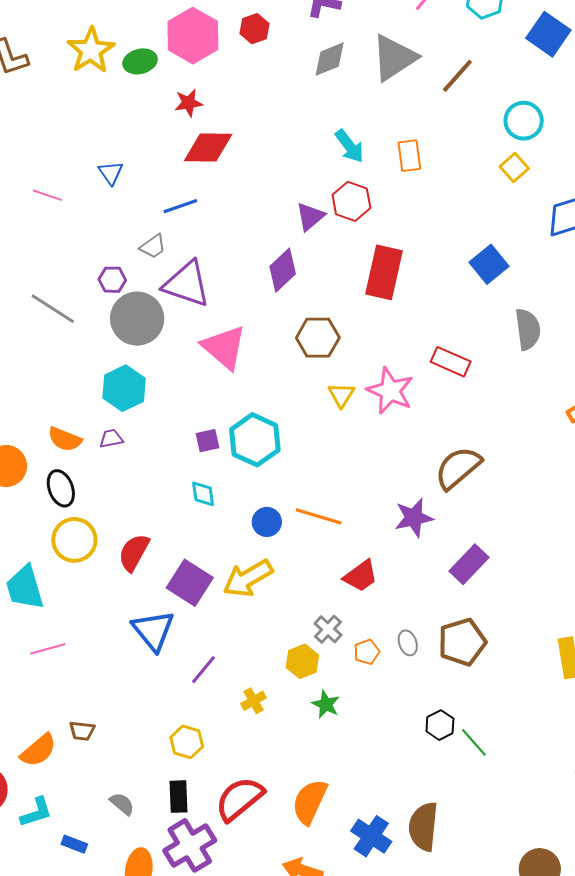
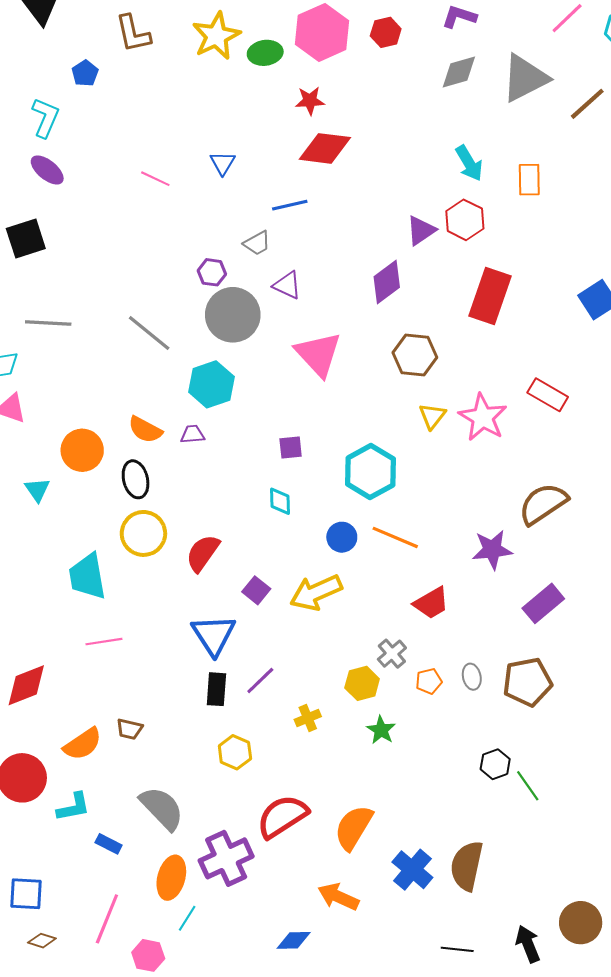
purple triangle: (187, 284) -> (287, 285), size x0.6
gray line: (53, 309) -> (149, 333), moved
cyan hexagon: (255, 440) -> (370, 472), moved
purple square: (190, 583) -> (256, 590), size x0.6
black rectangle: (179, 797) -> (216, 689), moved
gray semicircle: (122, 804) -> (162, 808), size x1.8

